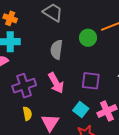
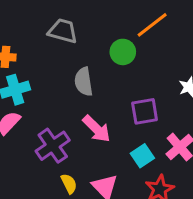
cyan square: (81, 110) -> (142, 156), turned 35

